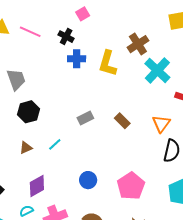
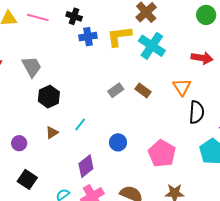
yellow L-shape: (108, 63) -> (119, 36), turned 76
cyan cross: (157, 70) -> (152, 46), moved
gray rectangle: (85, 118) -> (116, 90), moved
blue circle: (88, 180) -> (118, 142), moved
purple diamond: (37, 186) -> (86, 166), moved

